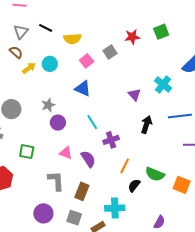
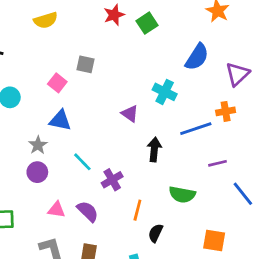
red star: (132, 37) -> (114, 15), moved
yellow semicircle: (72, 39) -> (46, 20), moved
gray square: (110, 52) -> (86, 64), turned -32
gray star: (48, 105) -> (38, 145), moved
green semicircle: (155, 174) -> (182, 194), moved
orange square: (182, 185) -> (214, 241), moved

